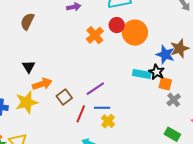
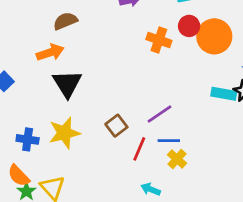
brown semicircle: (27, 21) -> (65, 21), turned 42
orange cross: (95, 35) -> (159, 40), turned -30
black triangle: (29, 67) -> (67, 84), size x1.6
orange arrow: (42, 84) -> (50, 52), moved

